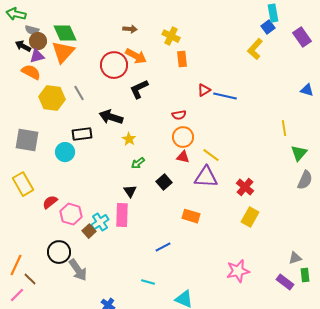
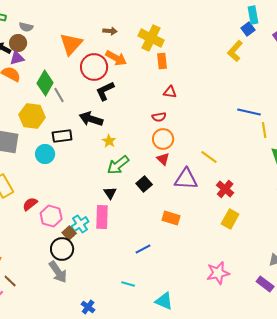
gray semicircle: (32, 30) -> (26, 27), moved
green diamond: (65, 33) -> (45, 83), moved, turned 55
yellow cross: (171, 36) -> (151, 38), size x1.4
orange triangle: (63, 52) -> (71, 44), moved
black L-shape: (139, 89) -> (105, 91), moved
red triangle: (204, 90) -> (170, 92), moved, turned 40
blue line: (225, 96) -> (249, 112), moved
yellow hexagon: (52, 98) -> (32, 116), moved
yellow line: (211, 155) -> (209, 157), moved
red triangle: (183, 157) -> (163, 159), turned 32
green arrow: (138, 163) -> (118, 165), size x1.6
black circle: (59, 252) -> (62, 249), moved

